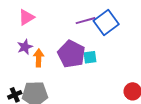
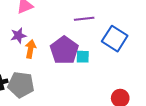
blue square: (106, 23) -> (115, 39), moved, turned -30

